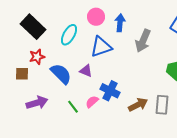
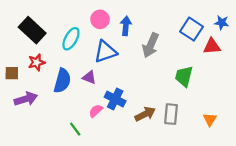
brown square: (22, 74) -> (12, 73), moved
blue semicircle: (61, 74) -> (62, 81), turned 60
purple arrow: (37, 103) -> (26, 99), moved
green line: (73, 107) -> (75, 129), moved

